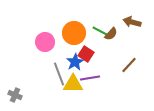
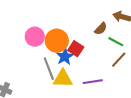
green line: (100, 31) -> (116, 42), moved
orange circle: (74, 33) -> (57, 41), moved
purple line: (90, 78) -> (93, 82), moved

